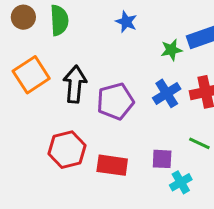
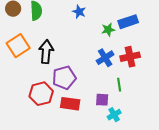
purple pentagon: (115, 101) -> (64, 78), moved
green line: (199, 143) -> (119, 85), moved, turned 56

